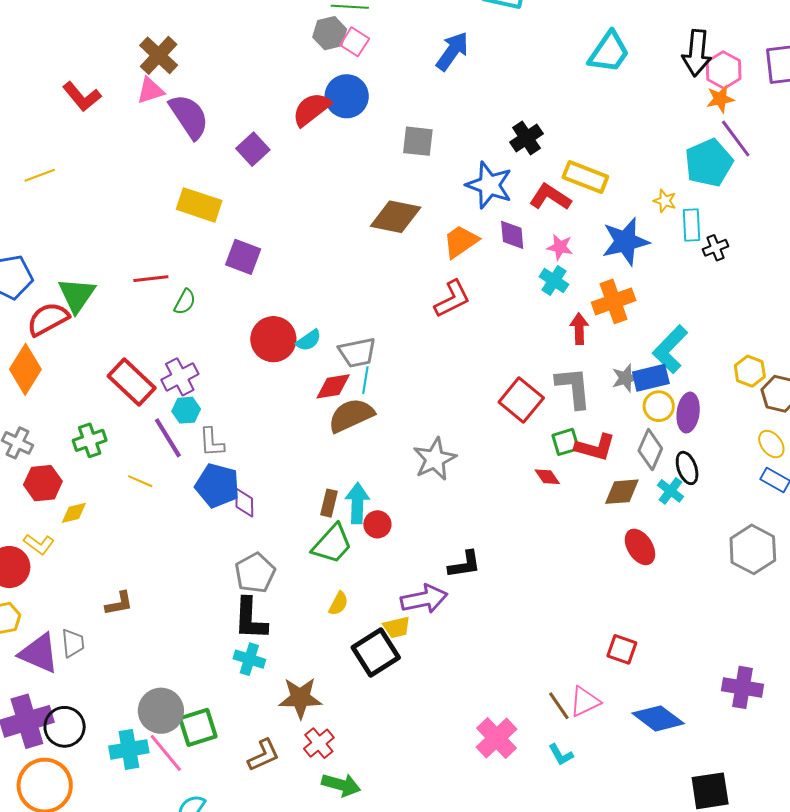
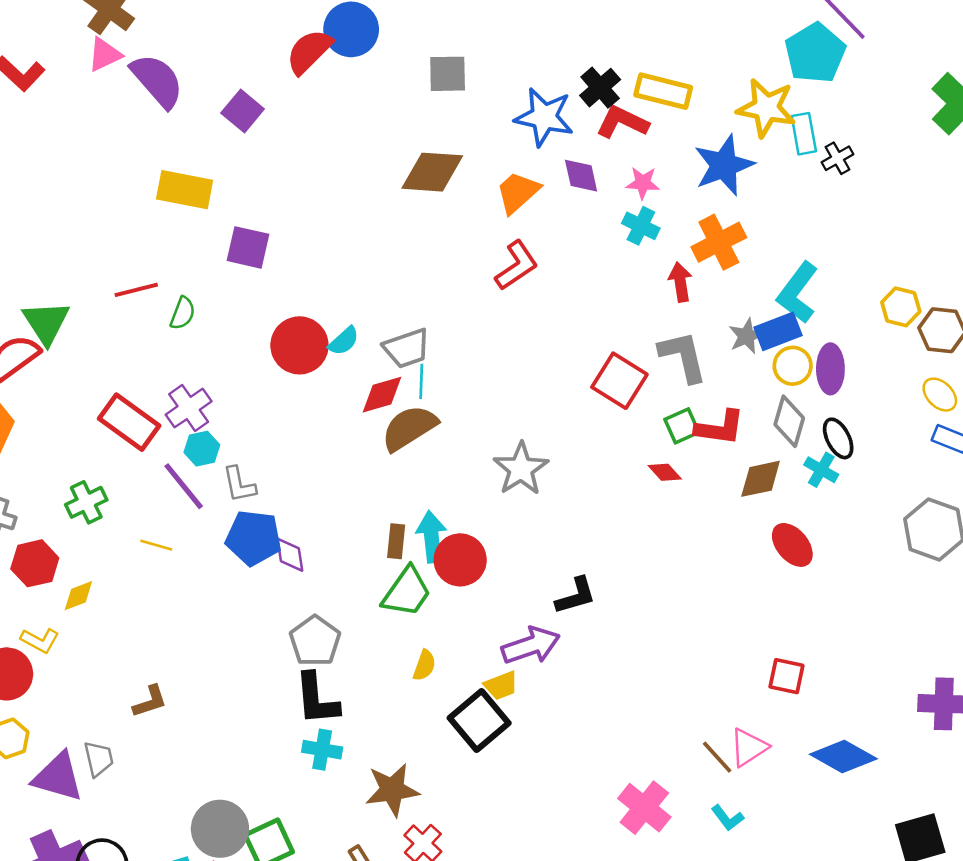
black cross: (526, 138) -> (600, 88), moved
yellow star: (665, 201) -> (766, 108), size x2.0
red circle: (377, 524) -> (460, 560), size x1.5

